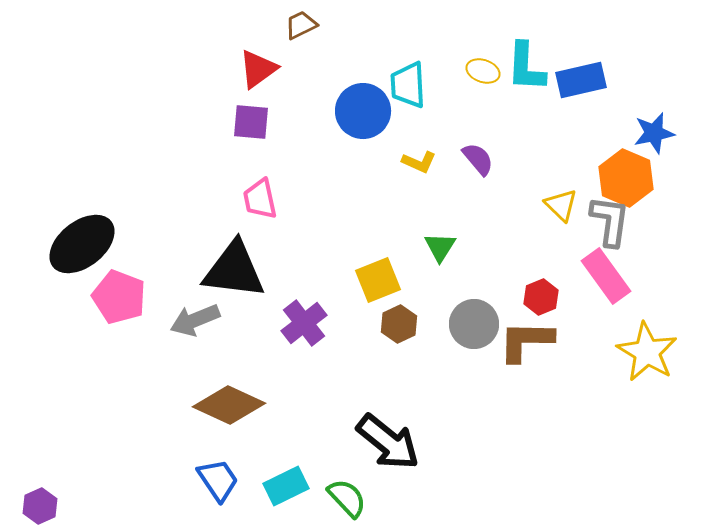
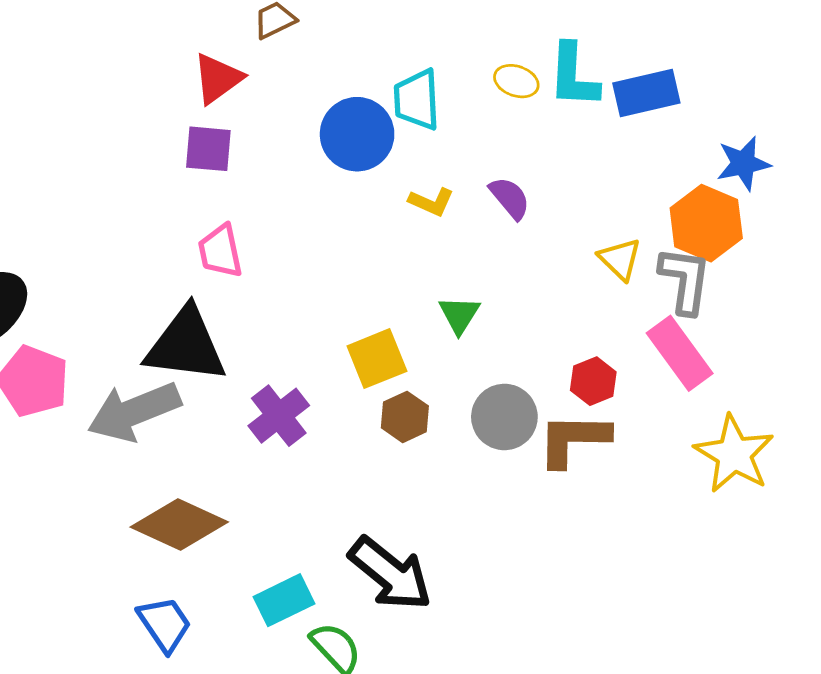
gray arrow: (195, 320) -> (134, 412), size x1.4
cyan rectangle: (286, 486) -> (284, 600), moved

